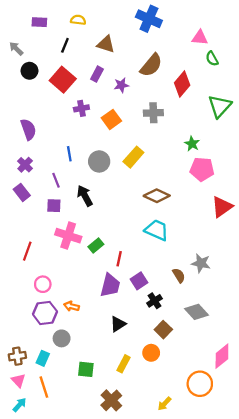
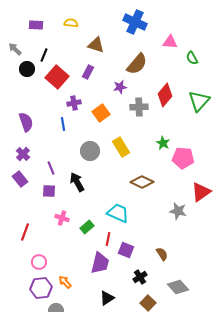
pink triangle: (200, 38) -> (170, 42), moved
black line: (65, 45) -> (44, 55), moved
red diamond: (182, 84) -> (165, 95), moved
purple star: (121, 85) -> (120, 87), moved
green star: (192, 144) -> (163, 143), moved
blue line: (69, 154) -> (63, 124), moved
yellow rectangle: (133, 157) -> (121, 147), turned -72
cyan trapezoid: (157, 230) -> (118, 213), moved
pink cross: (68, 236) -> (62, 218), size x0.6
gray star: (201, 263) -> (178, 211), moved
purple square: (139, 281) -> (126, 250), moved, turned -35
orange arrow: (72, 306) -> (65, 282), turned 32

